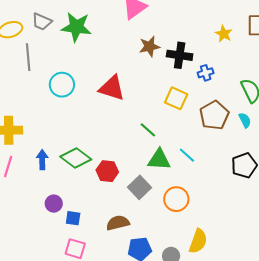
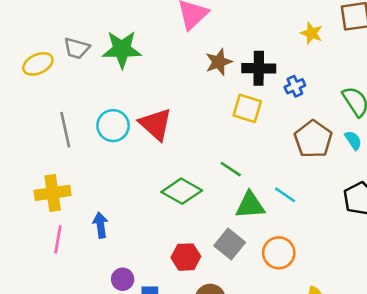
gray line: (28, 57) -> (65, 130), moved
red triangle: (112, 88) -> (156, 124), moved, turned 32
yellow square: (176, 98) -> (247, 108), moved
green diamond: (76, 158) -> (182, 191), moved
red hexagon: (107, 171) -> (186, 257), moved

